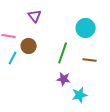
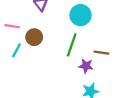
cyan circle: (86, 28) -> (81, 15), moved
purple star: (64, 79) -> (86, 66), moved

